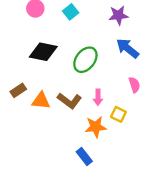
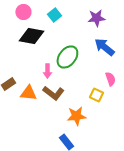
black diamond: (43, 52) -> (31, 36), moved
pink arrow: (98, 97) -> (47, 71), moved
yellow square: (118, 114) -> (96, 95), moved

